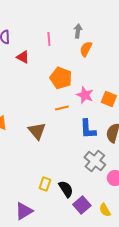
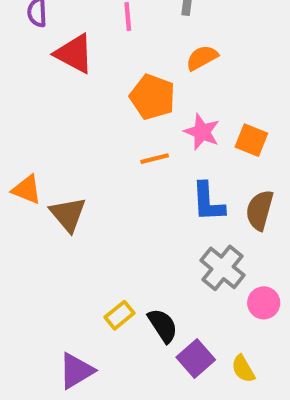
orange semicircle: (86, 49) -> (202, 58), moved, turned 35
red triangle: (23, 57) -> (74, 54), size x1.5
brown triangle: (37, 131) -> (68, 214), moved
yellow rectangle: (45, 184) -> (119, 315), turned 32

